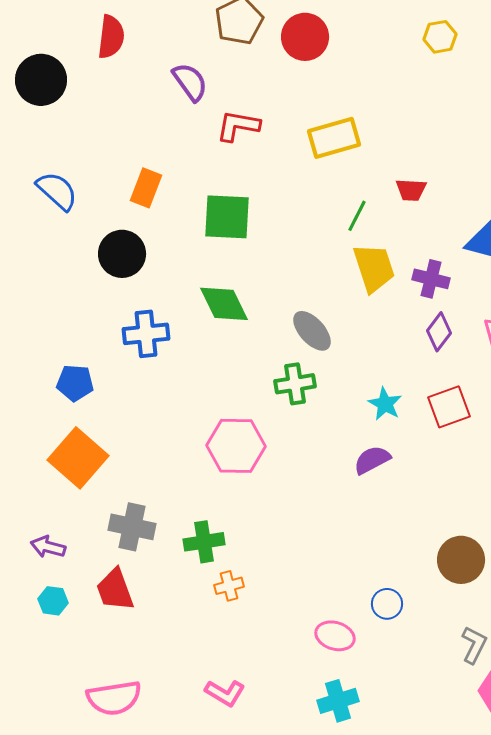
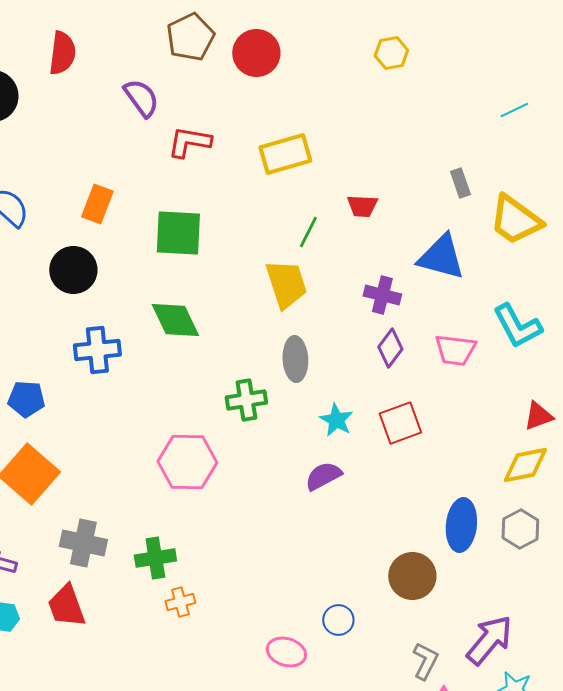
yellow trapezoid: (374, 268) -> (286, 284), moved
gray ellipse: (312, 331) -> (295, 359), moved, turned 39

